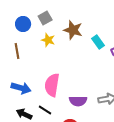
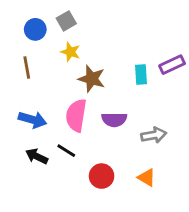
brown star: (73, 30) -> (92, 79), moved
cyan rectangle: (98, 42) -> (141, 75), moved, turned 32
purple semicircle: (78, 101) -> (114, 120), moved

